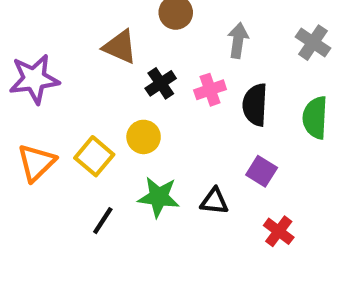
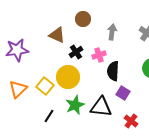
black semicircle: (255, 105) -> (113, 71), moved
yellow circle: (144, 137) -> (68, 77), size x1.5
green star: (159, 197) -> (75, 105), turned -30
black triangle: (214, 201) -> (101, 107), size x1.6

